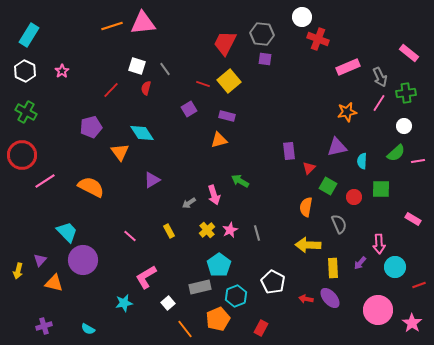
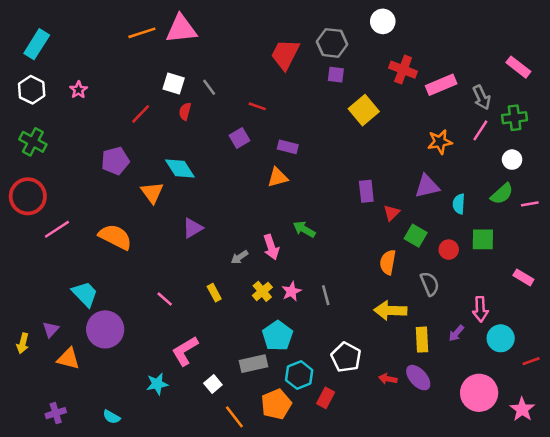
red cross: (318, 39) -> (403, 70), moved
yellow square: (229, 81) -> (364, 110), moved
red rectangle: (261, 328) -> (326, 398), moved

